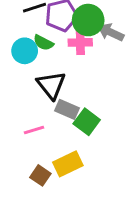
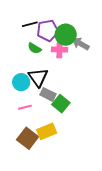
cyan circle: (25, 51) -> (21, 82), moved
brown square: (40, 175) -> (28, 138), size x1.5

